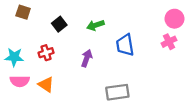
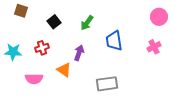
green arrow: (95, 25) -> (87, 23), turned -35
pink cross: (169, 42) -> (154, 47), moved
pink semicircle: (20, 81) -> (34, 79), moved
orange triangle: (46, 85) -> (64, 70), moved

